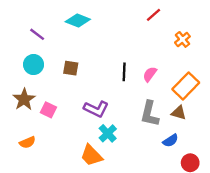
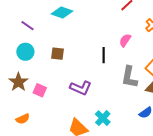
pink semicircle: (150, 74) -> (125, 40), moved
gray L-shape: (150, 114) -> (129, 77), moved
cyan cross: (108, 133) -> (103, 118), moved

